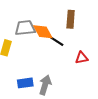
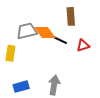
red triangle: (82, 58) -> (83, 45), moved
blue rectangle: (25, 83) -> (21, 87), moved

